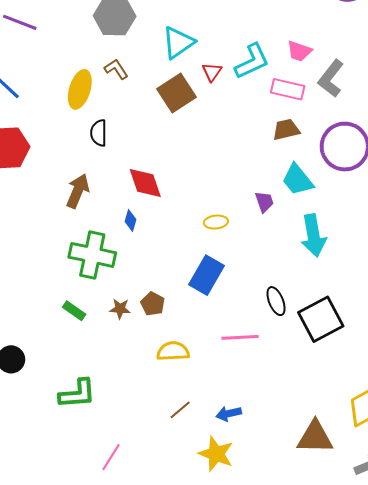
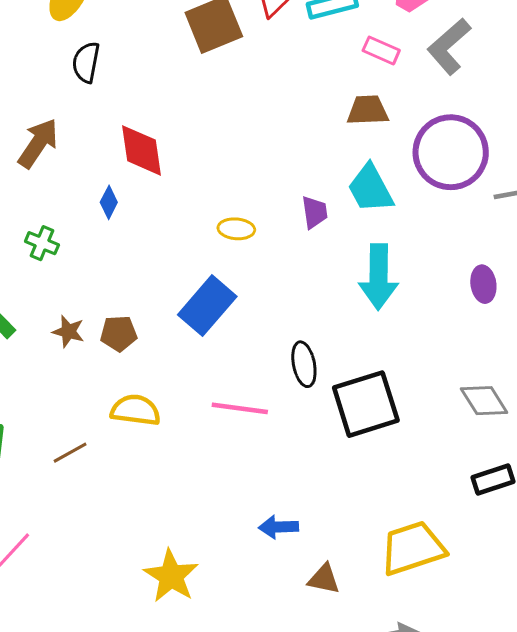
pink rectangle: (288, 89) -> (381, 50), size x0.7
green cross: (92, 255) -> (42, 243), size x0.5
brown pentagon: (153, 304) -> (119, 333), turned 30
brown line: (180, 410) -> (70, 453), moved
blue arrow: (229, 414) -> (279, 527), moved
brown triangle: (315, 437) -> (324, 579), size x0.6

